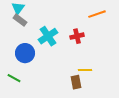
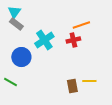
orange line: (97, 14) -> (81, 25), moved
yellow line: (85, 70) -> (89, 81), moved

